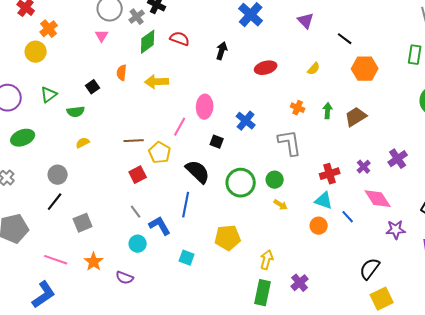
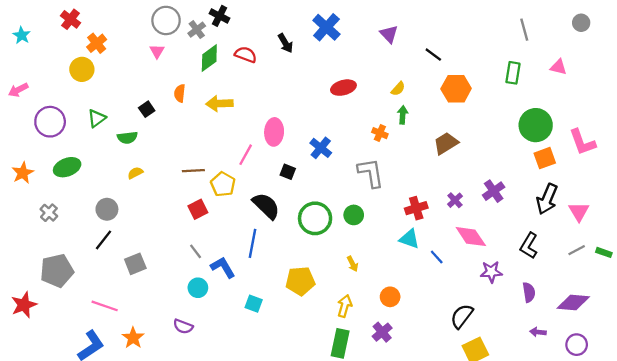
black arrow: (222, 51) -> (285, 43), moved, turned 132
green arrow: (328, 111) -> (403, 115), moved
yellow arrow: (281, 205) -> (353, 264), moved, turned 32
orange circle: (319, 226) -> (390, 297), moved
orange star: (94, 262) -> (133, 338), moved

